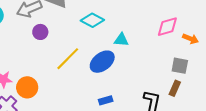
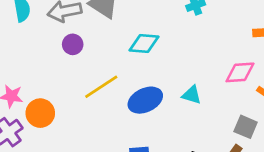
cyan diamond: (92, 20) -> (144, 43), turned -35
cyan triangle: (121, 40) -> (192, 95), moved

